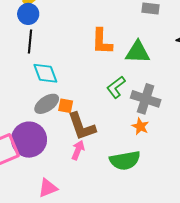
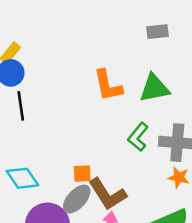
cyan diamond: (45, 73) -> (23, 178), moved
gray ellipse: (47, 104) -> (77, 199), moved

